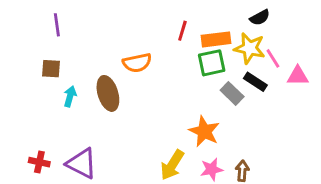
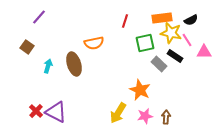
black semicircle: (260, 18) -> (191, 20), moved
purple line: (57, 25) -> (39, 17), turned 49
orange rectangle: (216, 39) -> (162, 18), moved
brown square: (51, 69) -> (27, 47), moved, turned 32
red cross: (39, 162) -> (36, 111), moved, turned 32

